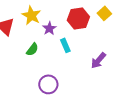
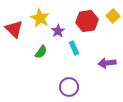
purple arrow: (98, 60) -> (107, 63), turned 42
purple circle: (48, 84) -> (69, 87), moved

